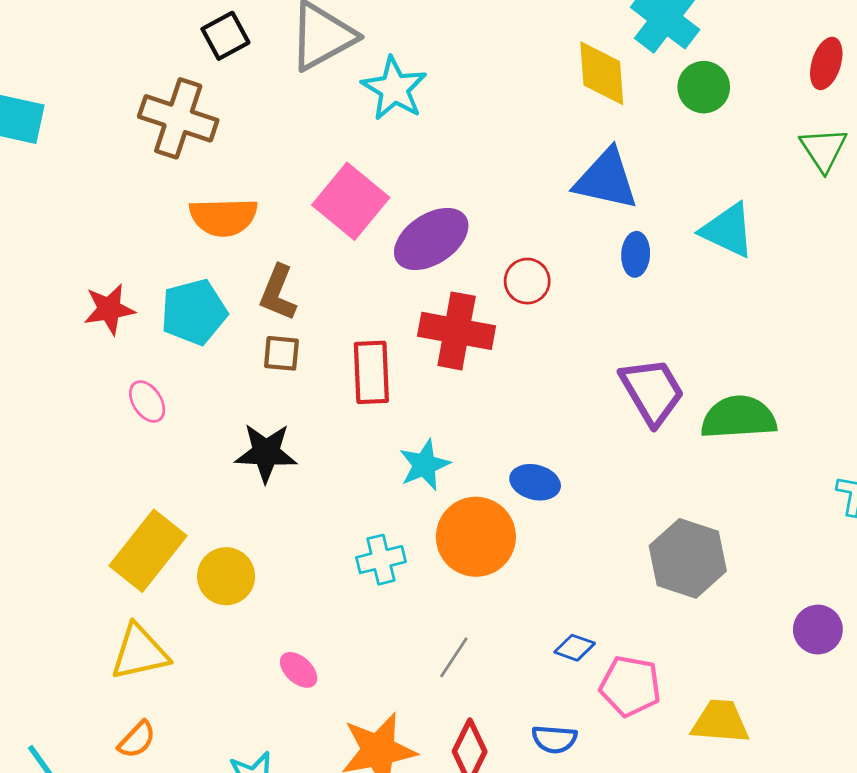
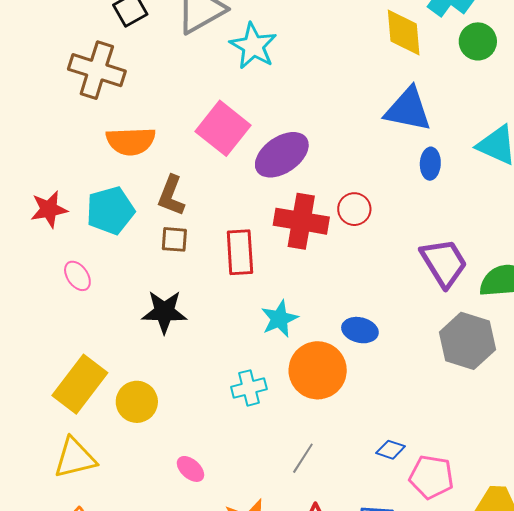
red circle: (527, 281) -> (354, 209), moved
gray hexagon: (688, 558) -> (467, 341), moved

